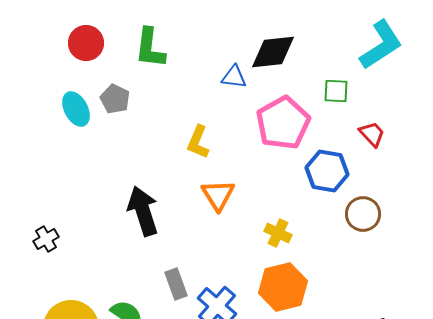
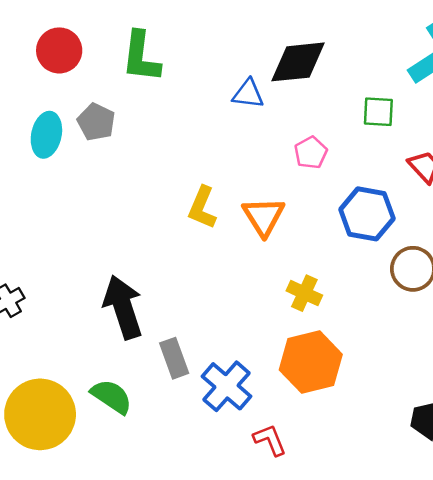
cyan ellipse: (76, 109) -> (46, 135), turned 40
pink pentagon: (283, 123) -> (311, 153), size x0.5
yellow L-shape: (198, 142) -> (202, 208), moved
orange triangle: (218, 195) -> (264, 216), moved
black arrow: (143, 211) -> (123, 307), moved

